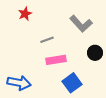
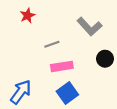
blue arrow: (19, 83) -> (21, 92), turned -65
blue square: (72, 83) -> (67, 93), moved

